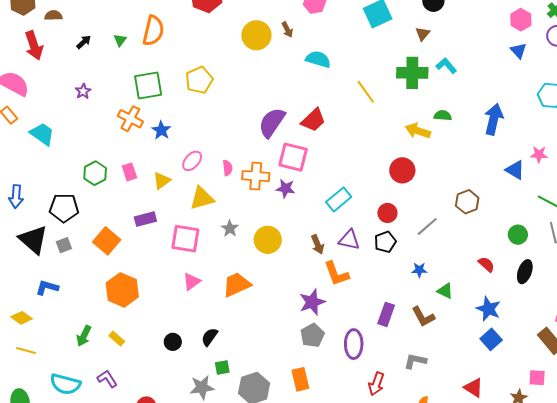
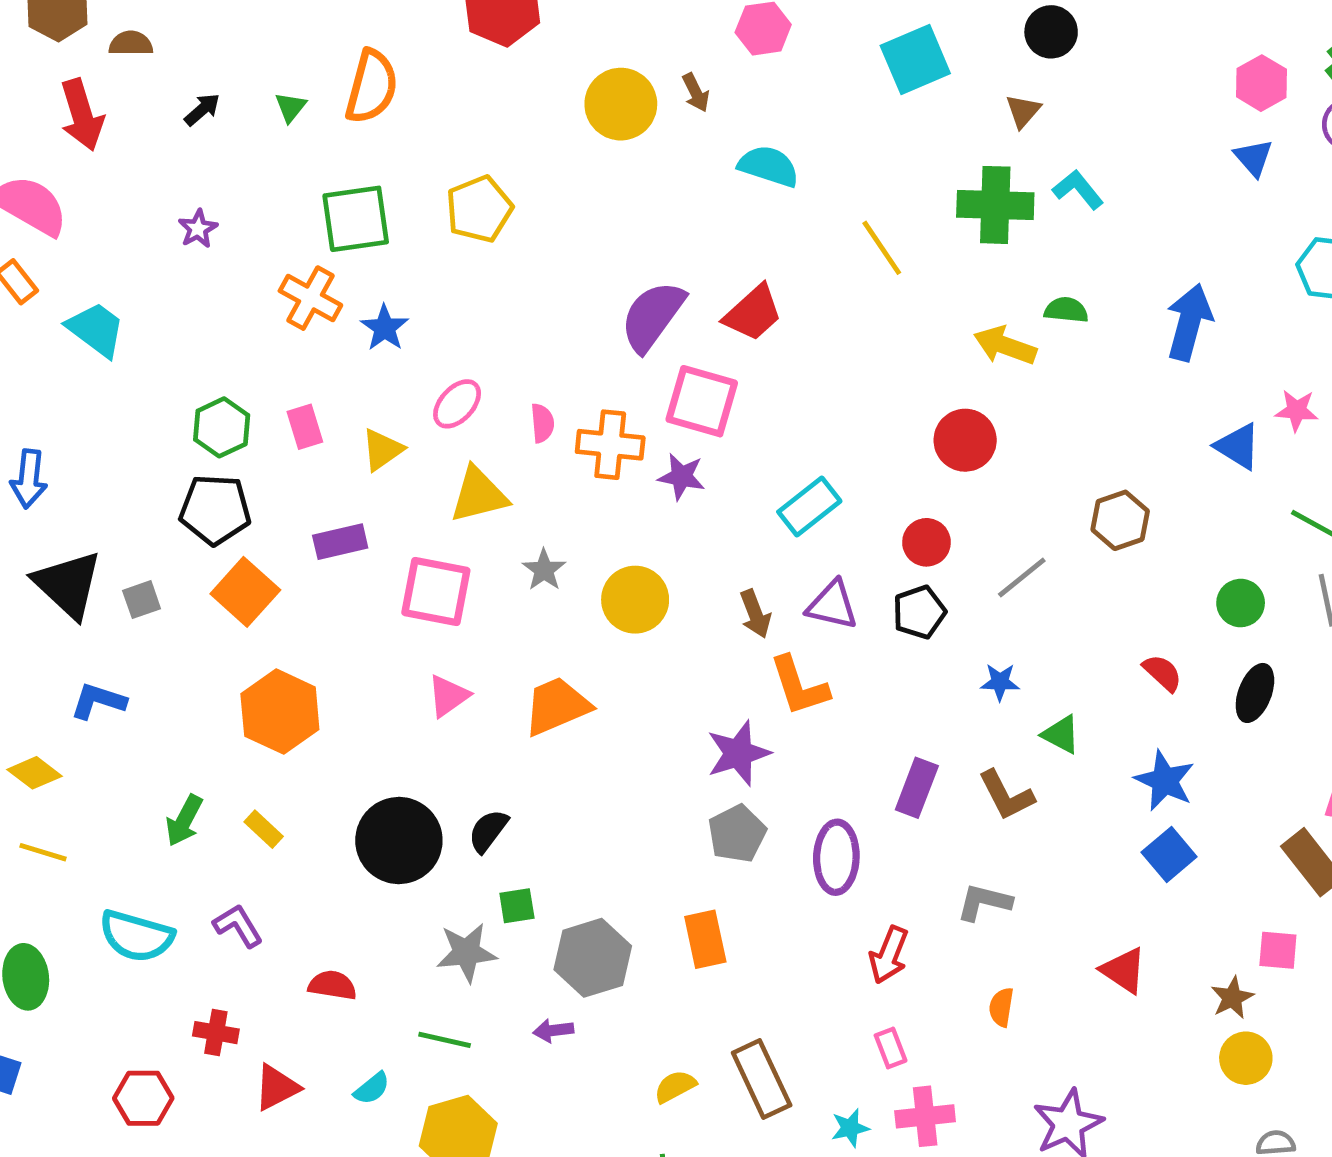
black pentagon: (64, 208) -> (215, 510), moved
black circle: (173, 342) -> (399, 840), size x2.0

